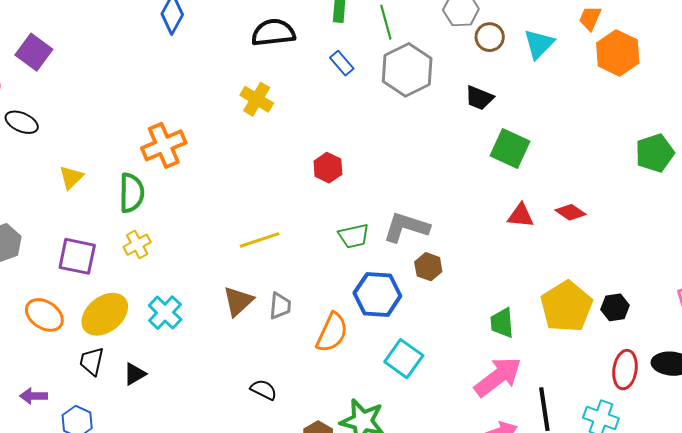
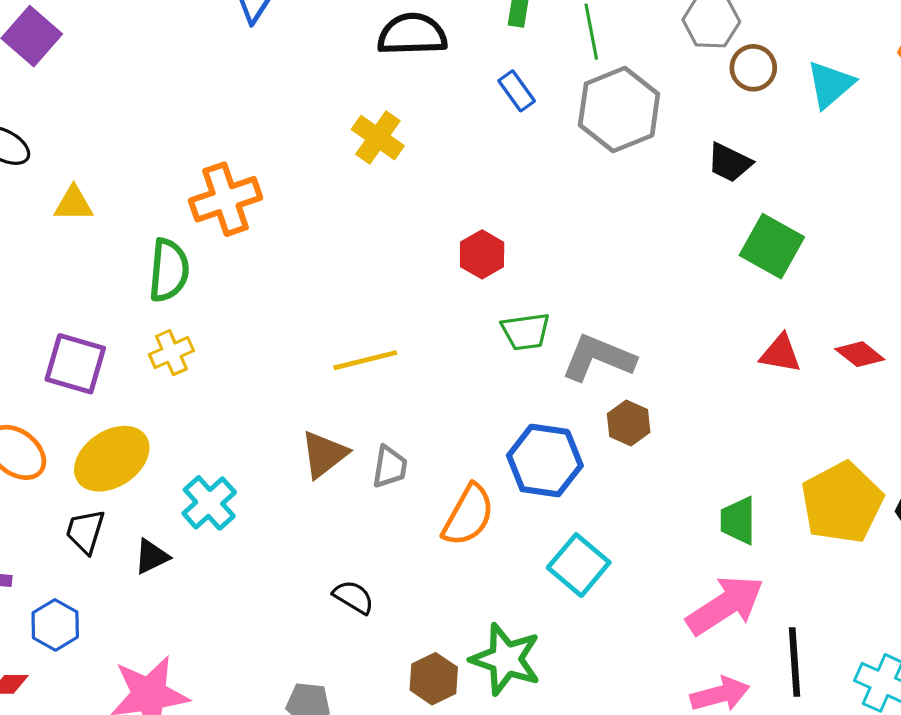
yellow triangle: (71, 177) -> (73, 204), moved, turned 40
green trapezoid: (354, 236) -> (526, 331), moved
cyan cross: (165, 313) -> (209, 503), moved

